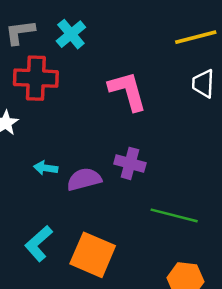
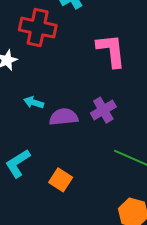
purple cross: (130, 163) -> (103, 110), turned 35
orange square: (93, 255) -> (61, 180), size x0.6

